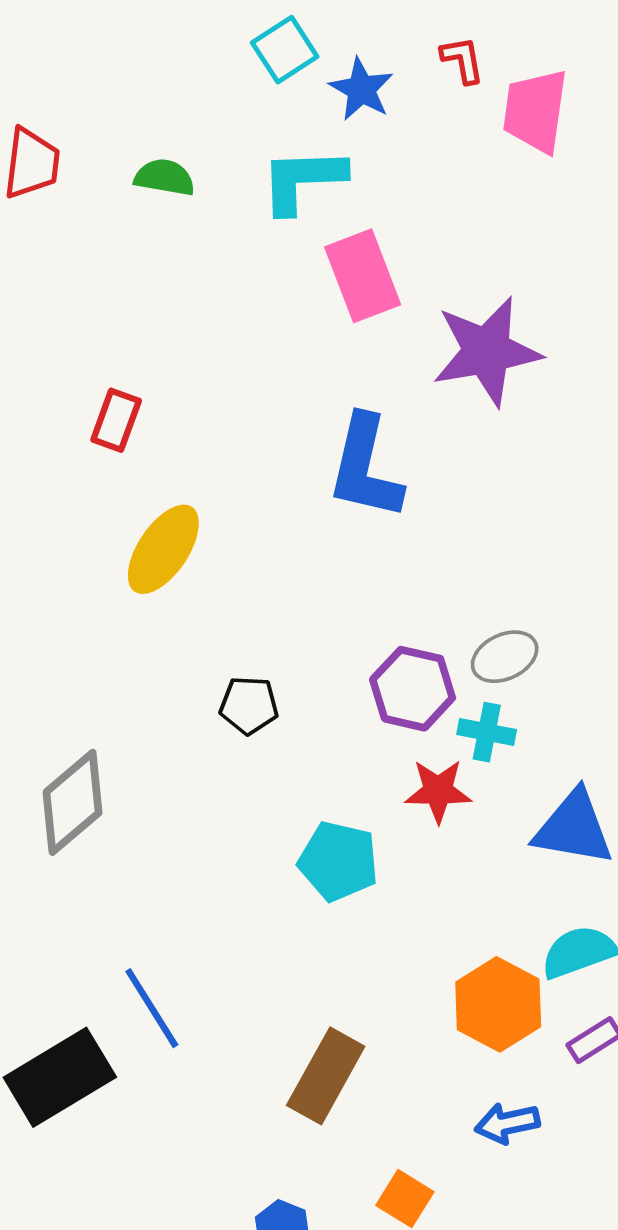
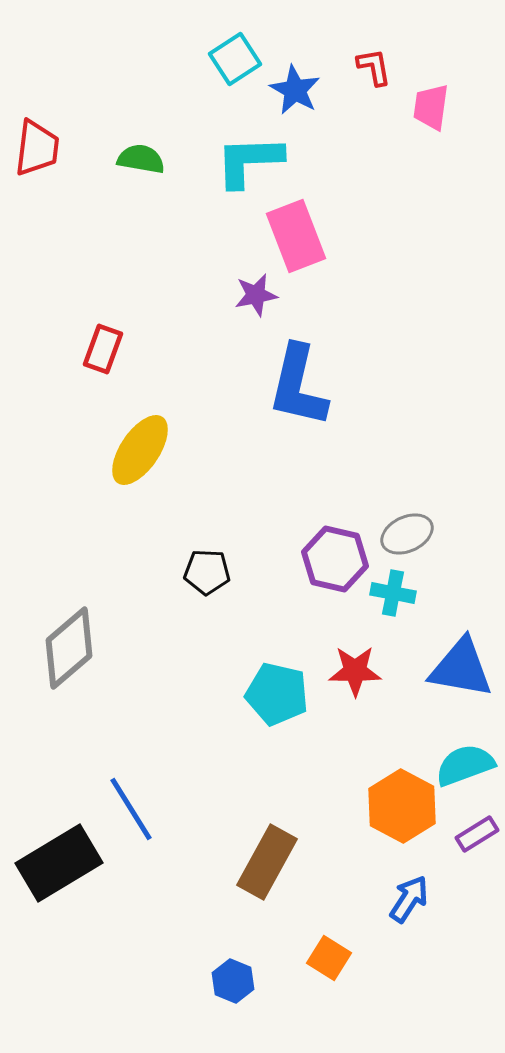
pink trapezoid: (535, 111) -> (431, 107), size x0.7
purple star: (487, 351) -> (256, 295), moved, size x0.5
red star: (438, 791) -> (355, 671), moved
blue arrow: (507, 1123) -> (409, 899), turned 135

